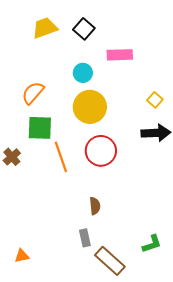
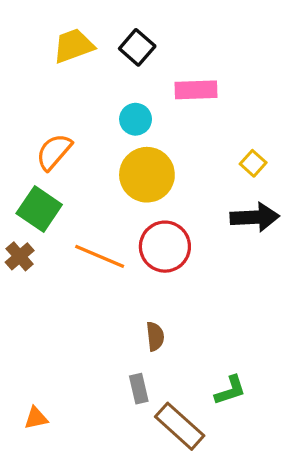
green square: (40, 128) -> (39, 209), moved, turned 32
orange line: (61, 157) -> (100, 256), turned -48
green L-shape: (152, 244) -> (230, 390), moved

